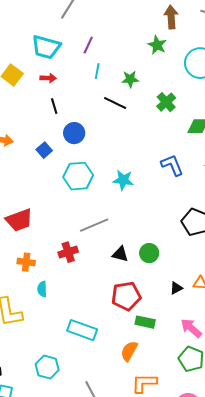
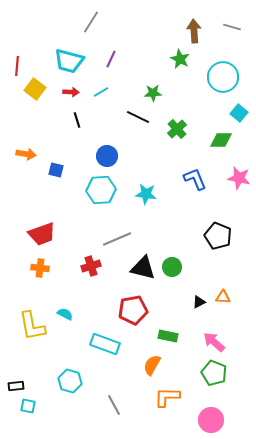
cyan line: (97, 71) -> (101, 92), moved, turned 49
green cross: (166, 102) -> (177, 129), moved
blue circle: (74, 133) -> (107, 156), moved
blue square: (44, 150) -> (56, 170), moved, turned -35
black triangle: (120, 254) -> (143, 268), size x1.5
orange cross: (26, 262) -> (40, 268), moved
cyan semicircle: (42, 289) -> (65, 314), moved, turned 119
red pentagon: (126, 296) -> (133, 310), moved

